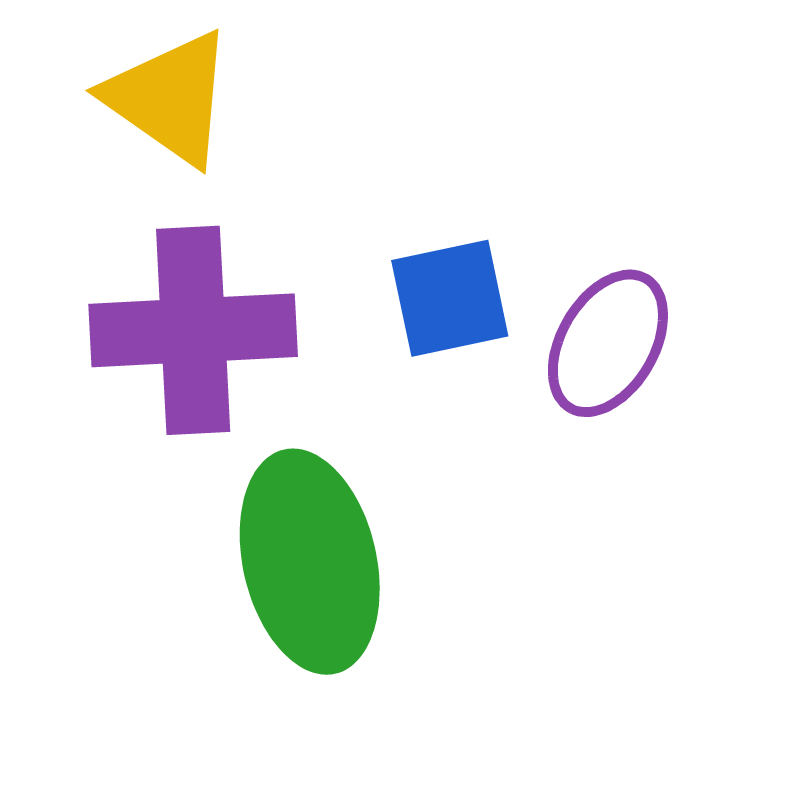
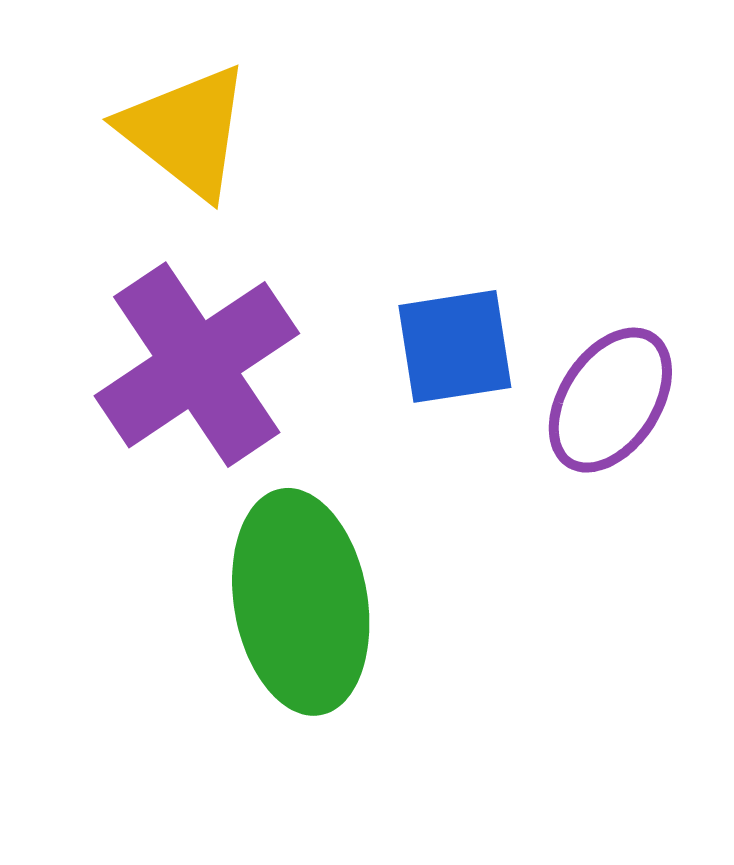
purple cross: (193, 330) -> (197, 365), turned -34

